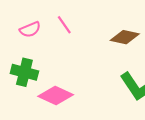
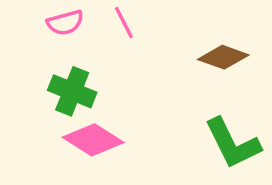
green cross: (24, 72) -> (72, 91), moved

